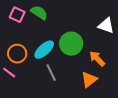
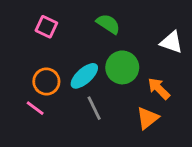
green semicircle: (39, 13) -> (108, 24), moved

